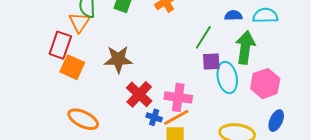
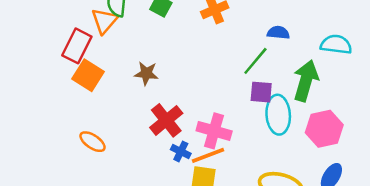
blue semicircle: (233, 15) -> (278, 33), moved
brown star: (118, 59) -> (146, 73), size x0.7
orange ellipse: (83, 119) -> (93, 142), size x0.7

